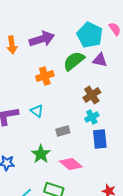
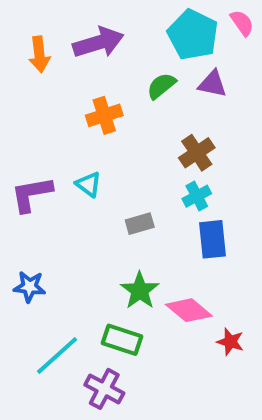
green semicircle: (74, 61) -> (161, 86), size x0.7
green star: (41, 154) -> (140, 291), moved
pink diamond: (71, 164) -> (189, 310), moved

